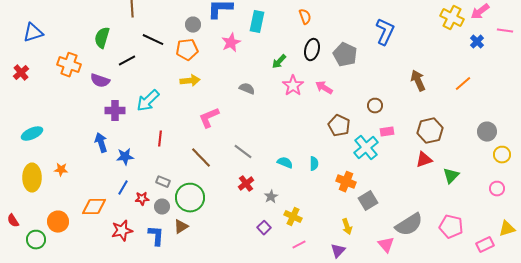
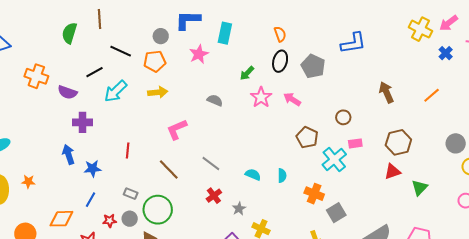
orange semicircle: (305, 17) -> (280, 34), moved
blue L-shape: (385, 32) -> (353, 43), turned 56
green semicircle: (102, 38) -> (69, 33), moved
cyan arrow: (148, 101) -> (116, 91), moved
red star: (142, 199) -> (110, 221), moved

